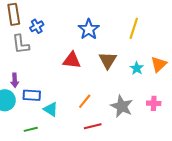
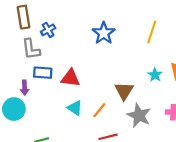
red triangle: (72, 60) -> (71, 78), moved
brown triangle: (108, 60) -> (124, 91), moved
blue rectangle: (32, 95) -> (43, 73), moved
cyan triangle: (51, 109) -> (75, 108), moved

